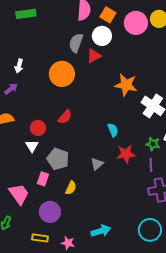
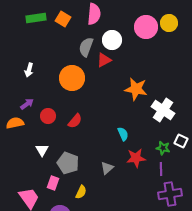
orange square: (108, 15) -> (63, 19), moved
purple arrow: (11, 89) -> (27, 104), moved
red circle: (38, 128) -> (48, 116), moved

